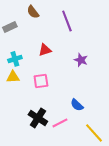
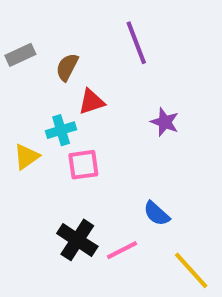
brown semicircle: (33, 12) -> (67, 67), moved, turned 64
cyan cross: (15, 59) -> (61, 130), moved
yellow triangle: (13, 77) -> (26, 157), turned -32

